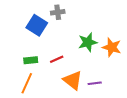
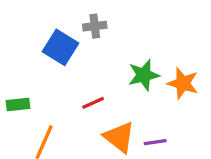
green rectangle: (31, 60) -> (18, 104), moved

